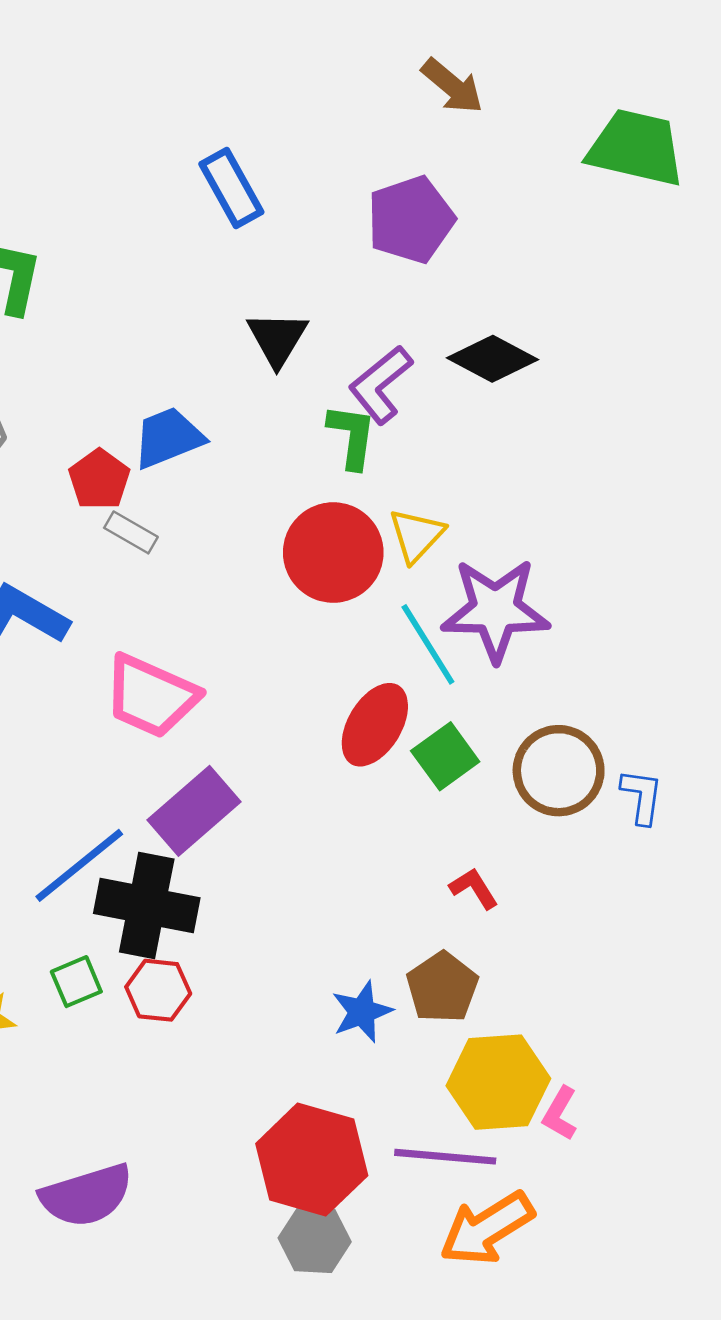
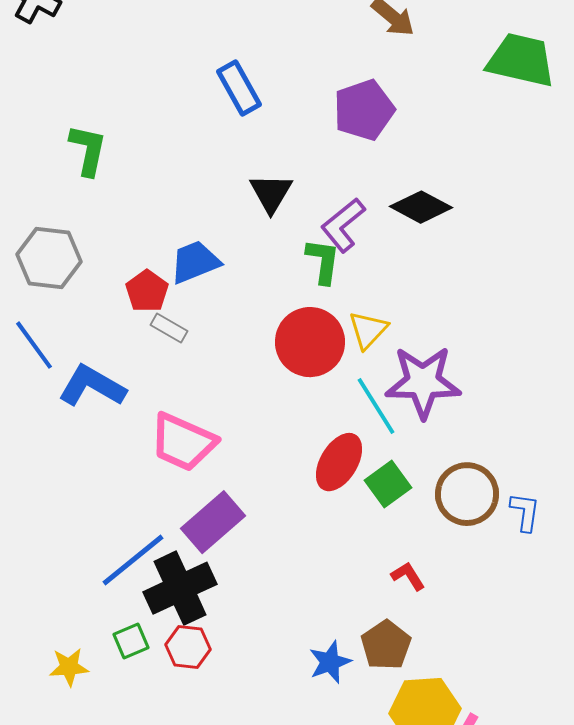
black cross: (147, 906) -> (180, 588), turned -36

